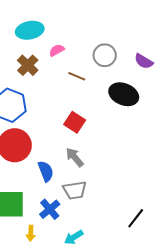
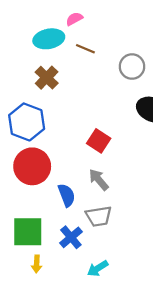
pink semicircle: (57, 50) -> (74, 19), moved
brown line: (77, 76) -> (85, 49), moved
yellow arrow: (31, 233) -> (37, 264), moved

